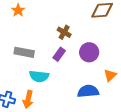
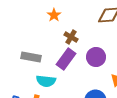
orange star: (18, 10) -> (54, 15), moved
purple rectangle: (59, 54) -> (66, 59), size x1.5

